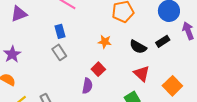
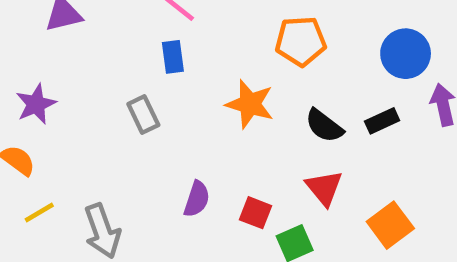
blue rectangle: (60, 31) -> (173, 57), moved
orange star: (105, 42) -> (250, 104), size x1.5
red square: (98, 69) -> (256, 213), moved, turned -32

